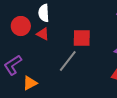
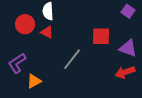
red square: (82, 38) -> (101, 36), moved

